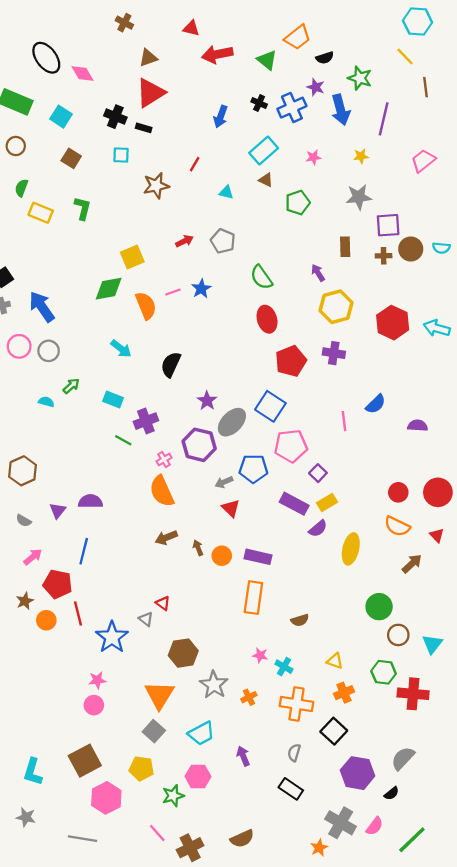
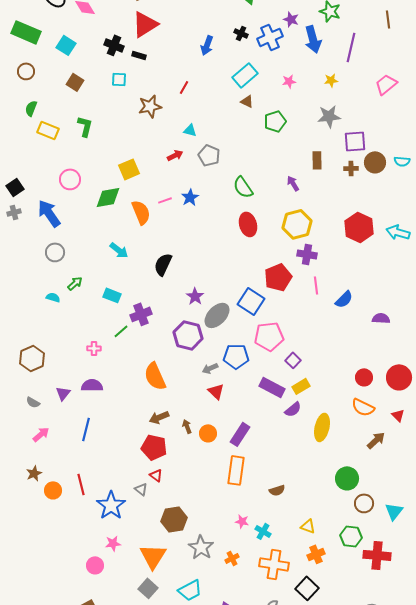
cyan triangle: (226, 192) -> (190, 130), moved
yellow hexagon: (336, 307) -> (297, 224), moved
pink circle: (19, 346) -> (70, 179), moved
red pentagon: (291, 361) -> (278, 277), moved
pink line: (344, 421) -> (316, 285), moved
green line: (123, 440) -> (121, 331), turned -70
pink cross: (164, 460) -> (94, 348), moved, turned 32
purple rectangle: (258, 557) -> (240, 434), turned -70
red pentagon: (58, 584) -> (154, 447), moved
pink star: (97, 680) -> (113, 543), moved

